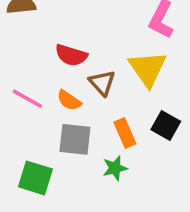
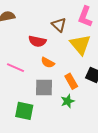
brown triangle: (102, 83) -> (59, 25), moved
orange semicircle: (69, 100) -> (48, 63), moved

